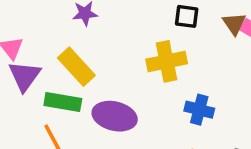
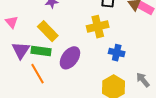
purple triangle: (25, 76) -> (21, 50), moved
purple ellipse: (115, 116) -> (70, 58), turned -65

